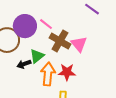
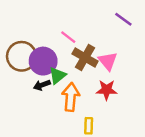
purple circle: (25, 26) -> (43, 61), moved
red star: (67, 72) -> (107, 90), moved

